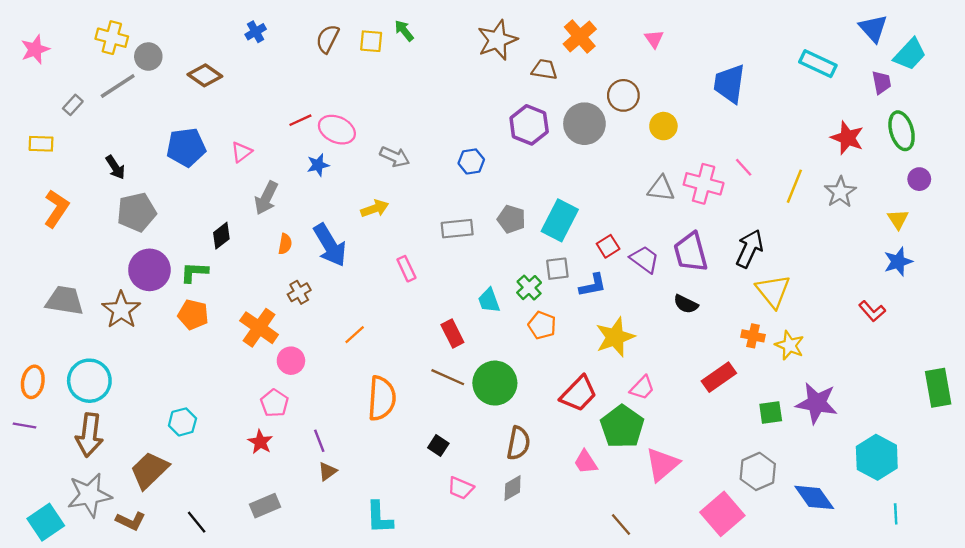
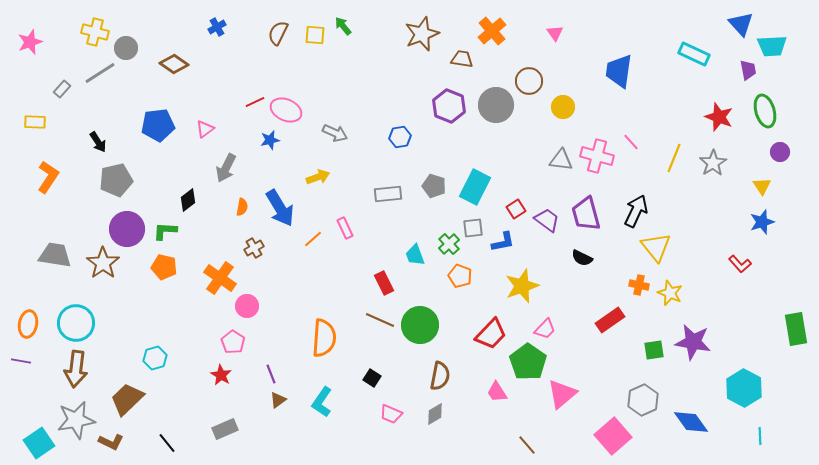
cyan trapezoid: (910, 54) -> (772, 46), turned 44
orange line: (355, 335) -> (313, 239), moved
cyan L-shape: (379, 517) -> (322, 402), moved, turned 36

